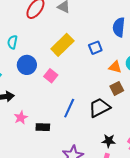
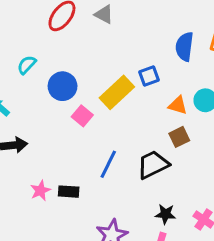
cyan semicircle: (12, 42) -> (27, 65), turned 32
yellow rectangle: (62, 45) -> (117, 92), moved
blue circle: (27, 65) -> (63, 86), moved
pink star: (21, 118) -> (40, 191), moved

